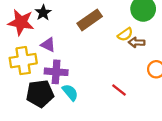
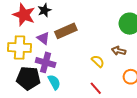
brown rectangle: (90, 20) -> (66, 31), moved
yellow semicircle: (125, 34) -> (98, 61), moved, turned -112

